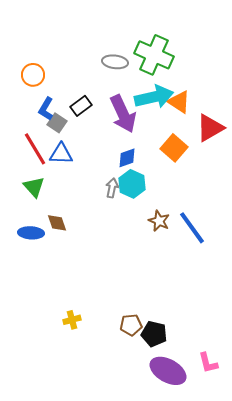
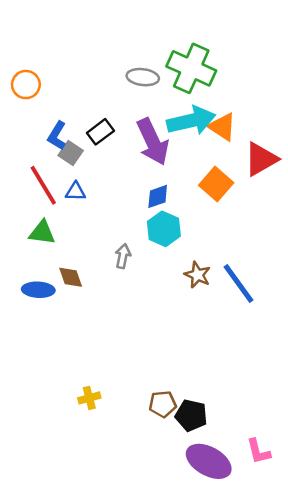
orange circle: (33, 75) -> (26, 85), moved
blue triangle: (61, 154) -> (76, 192), size x0.7
green triangle: (34, 187) -> (42, 233), turned -40
gray arrow: (112, 188) -> (123, 256), moved

